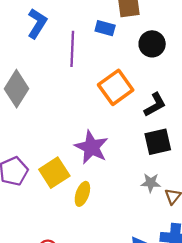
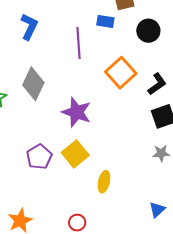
blue L-shape: (37, 23) -> (29, 27), moved
purple star: (91, 147) -> (77, 112), moved
yellow ellipse: (82, 194) -> (104, 182), moved

